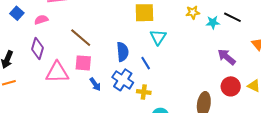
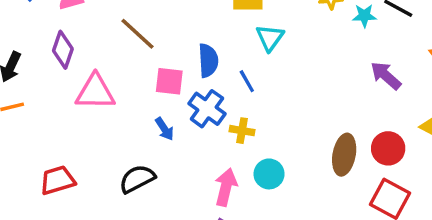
pink square: (83, 63) -> (169, 81), moved
blue arrow: (95, 84) -> (165, 129), moved
red circle: (231, 86) -> (388, 148), moved

